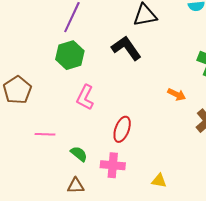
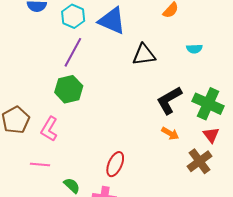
black L-shape: (126, 48) -> (169, 100), moved, turned -88
pink L-shape: (85, 97) -> (49, 129), moved

